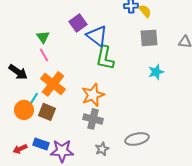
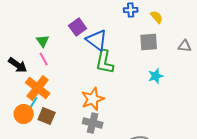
yellow semicircle: (145, 11) -> (157, 17), moved
black arrow: (18, 72) -> (18, 65), moved
orange cross: (53, 84) -> (38, 88), moved

